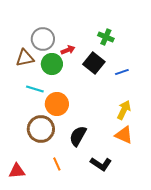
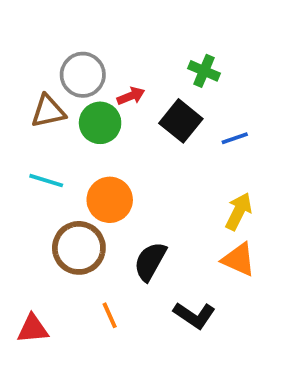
cyan line: (35, 89) -> (46, 181), moved

